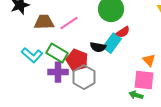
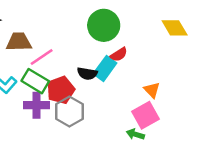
pink line: (69, 23) -> (42, 57), moved
red pentagon: (77, 60) -> (61, 90), turned 30
pink square: (144, 80) -> (145, 115), turned -35

